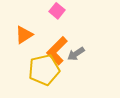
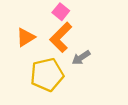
orange L-shape: (57, 51) -> (61, 37), moved

